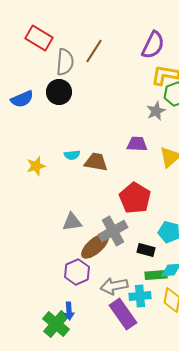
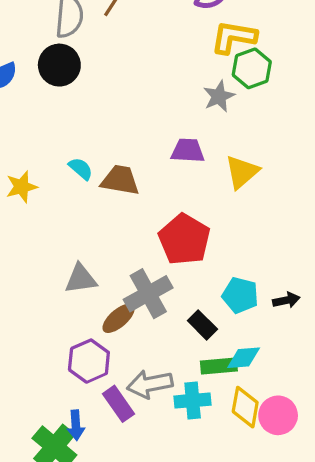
cyan semicircle: (72, 155) -> (81, 169), turned -133
brown ellipse: (95, 246) -> (119, 318), size x0.7
black rectangle: (146, 250) -> (202, 325), turned 30
purple rectangle: (123, 314) -> (119, 404), moved, size x0.7

